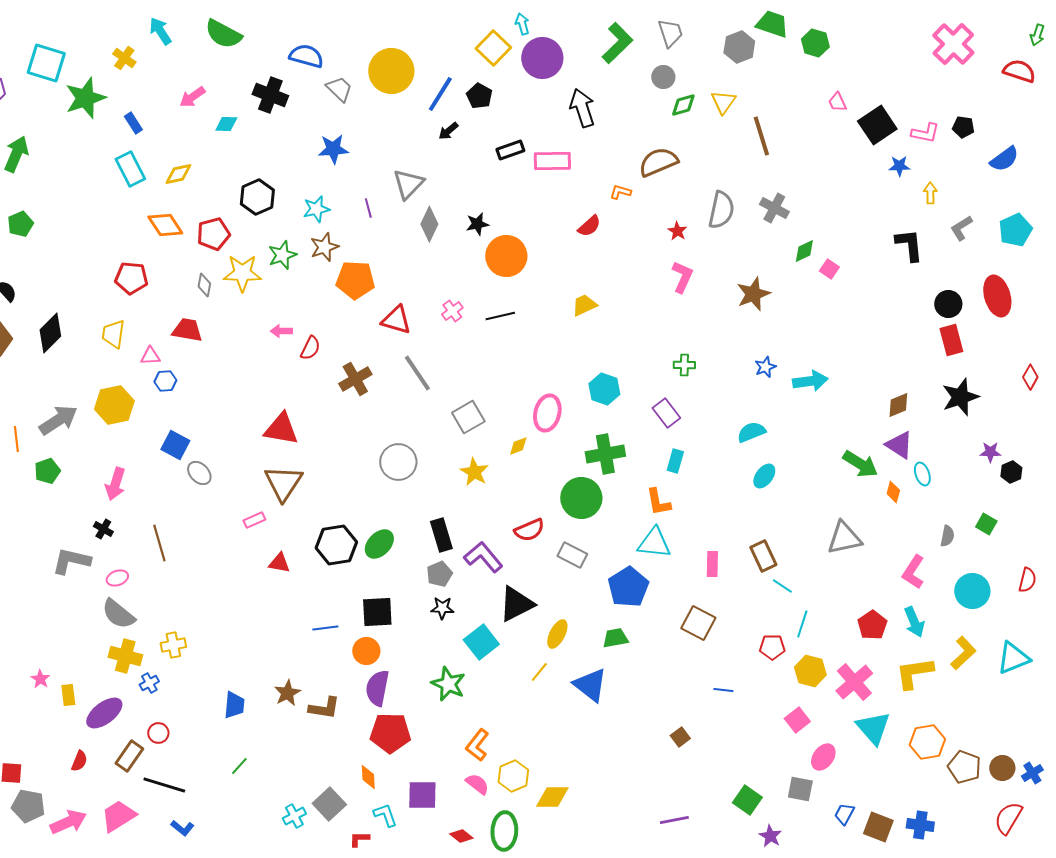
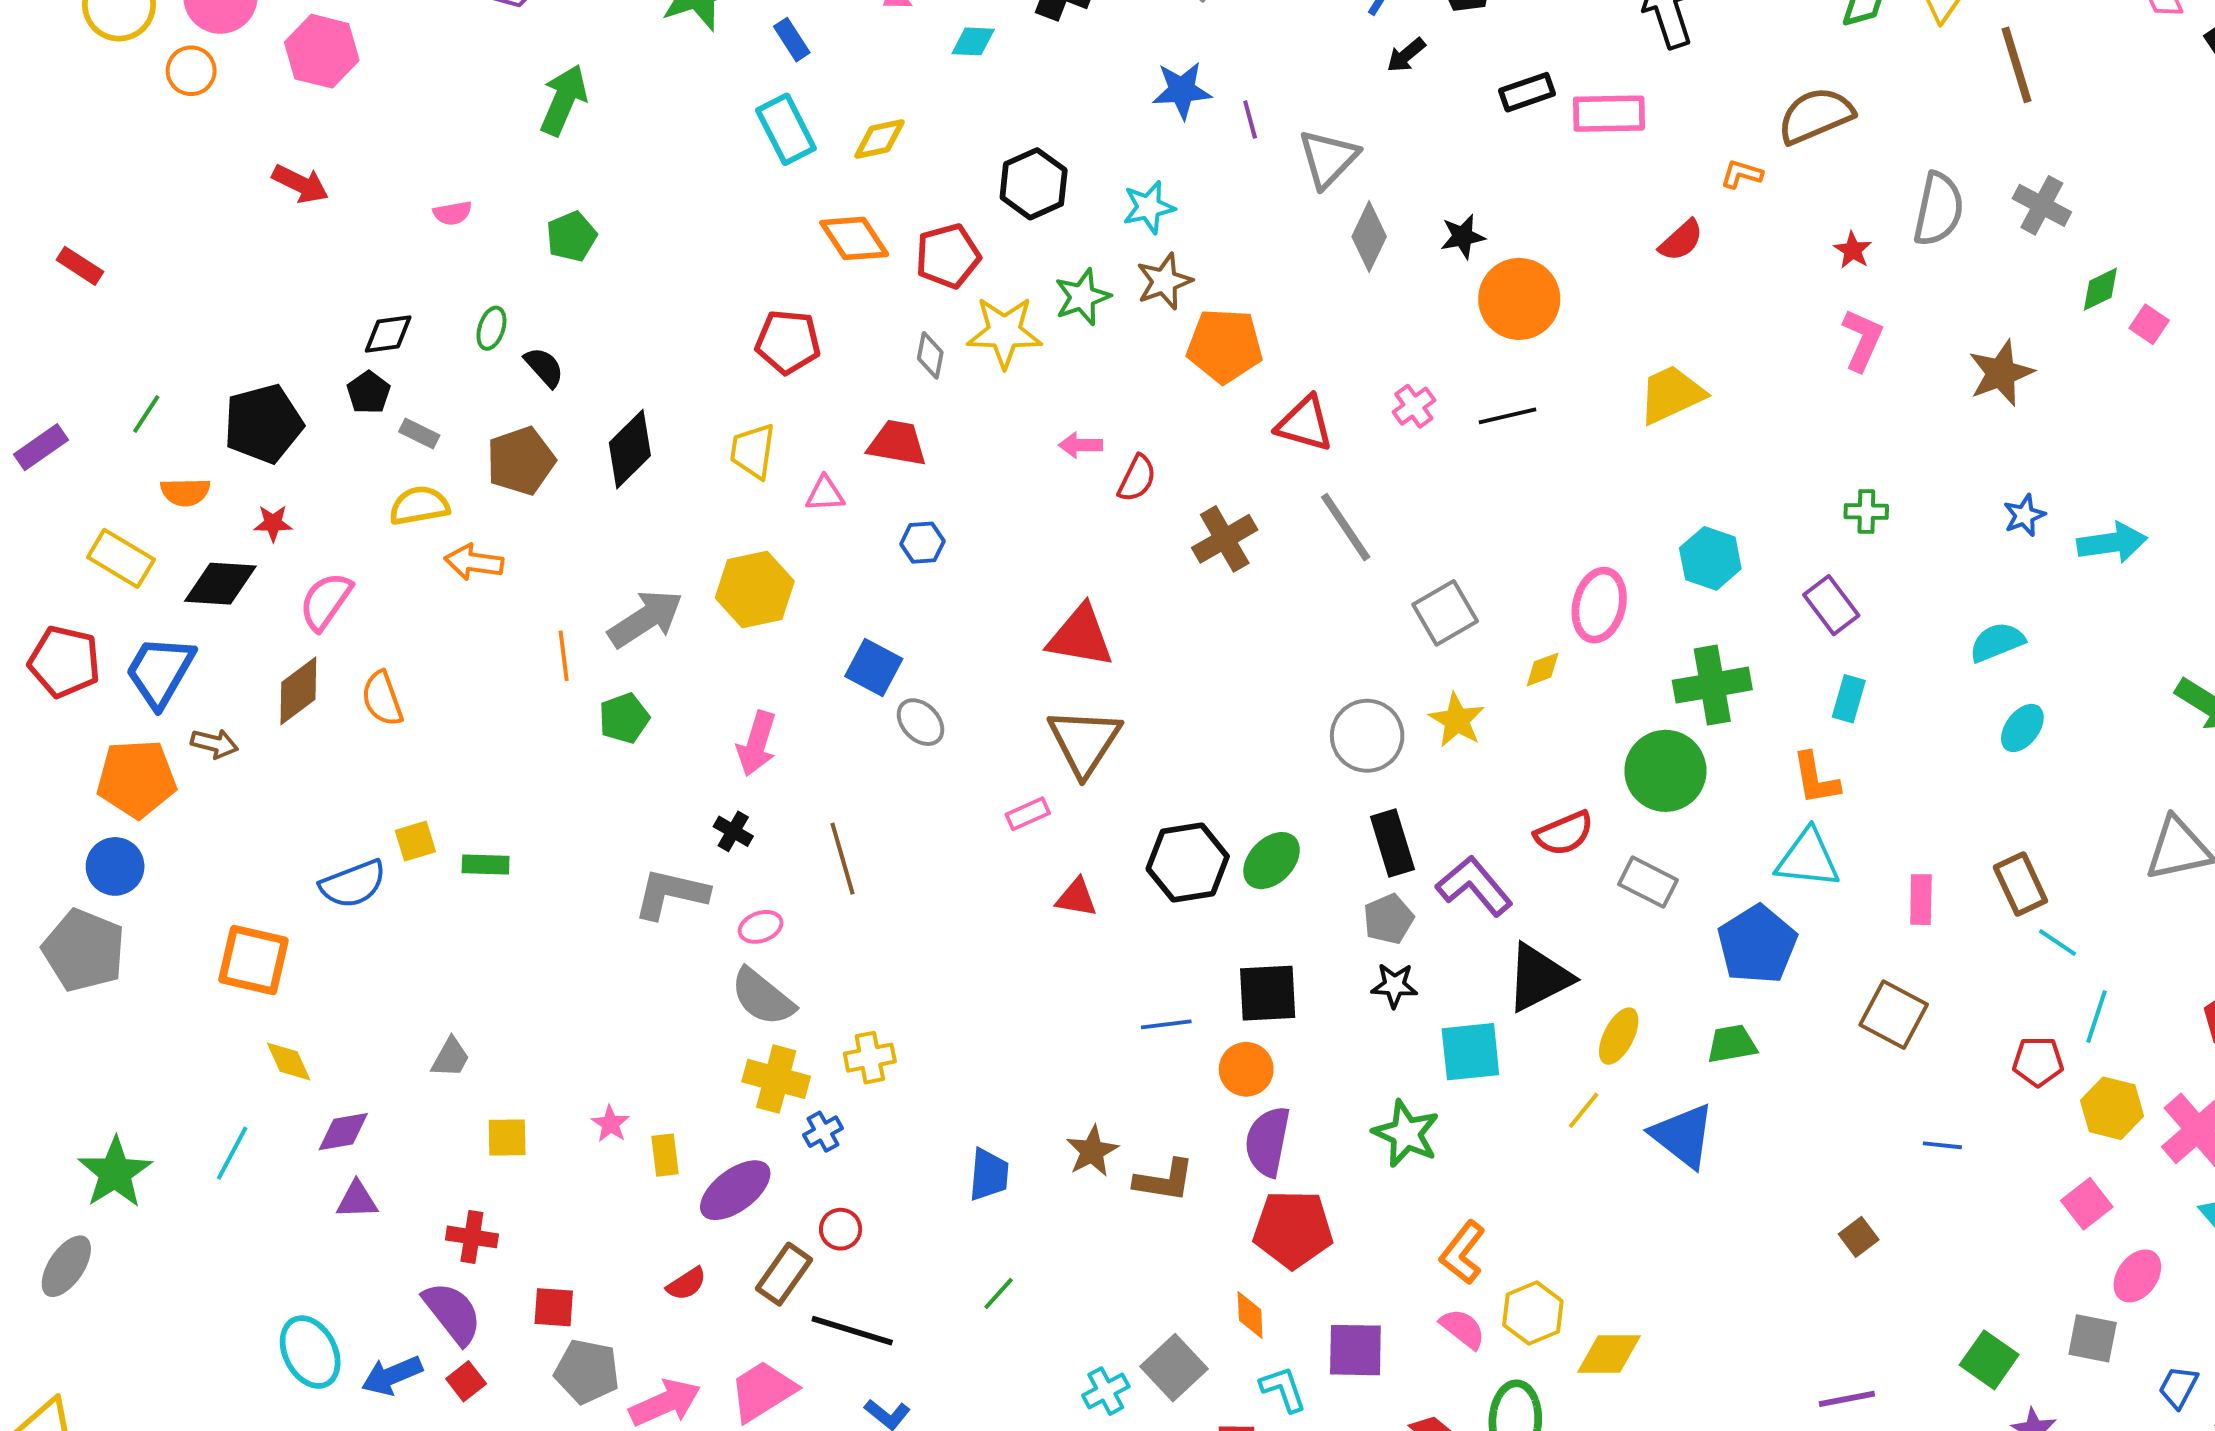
purple line: (368, 208) -> (1250, 119), moved
yellow trapezoid: (584, 305) -> (1671, 394), size x1.4
blue hexagon: (165, 381) -> (922, 543), moved
gray circle: (398, 462) -> (1367, 736), moved
cyan square: (481, 642) -> (1470, 1052), turned 32
red semicircle: (79, 761) -> (686, 1284), turned 35

